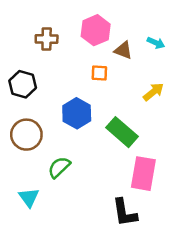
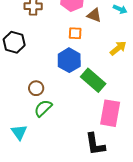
blue hexagon: (77, 113) -> (69, 60), moved
brown circle: (26, 135) -> (36, 88), moved, size x0.6

